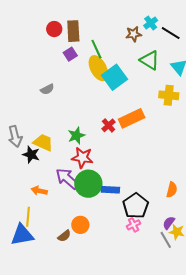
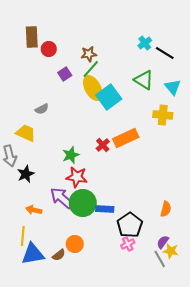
brown rectangle: (73, 31) -> (32, 37), moved
brown star: (134, 34) -> (89, 54), moved
green line: (96, 49) -> (91, 69), turned 66
yellow trapezoid: (43, 143) -> (26, 133), moved
black star: (31, 155) -> (26, 174), turned 30
blue triangle: (22, 235) -> (33, 254), moved

